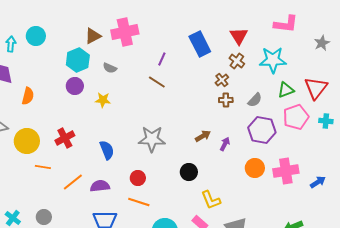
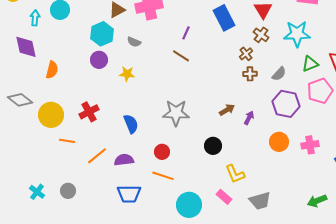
pink cross: (286, 171) -> (310, 145), size x0.7

